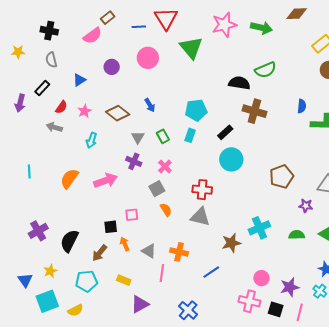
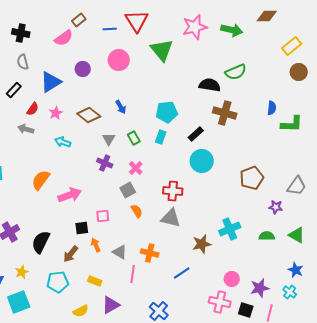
blue triangle: (79, 80) -> (51, 82), size x1.6
cyan arrow: (92, 140) -> (63, 142), turned 91
pink arrow: (106, 181) -> (70, 195), moved
yellow semicircle: (75, 310) -> (81, 311), moved

